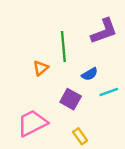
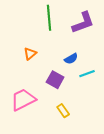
green line: (63, 47) -> (49, 18), moved

